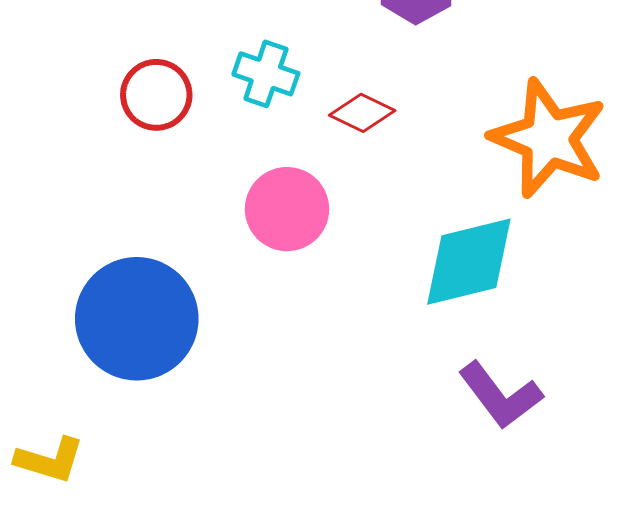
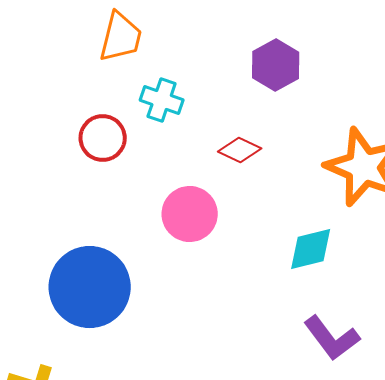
cyan cross: (266, 74) -> (162, 100), moved
cyan diamond: (469, 262) -> (311, 249), size x0.7

